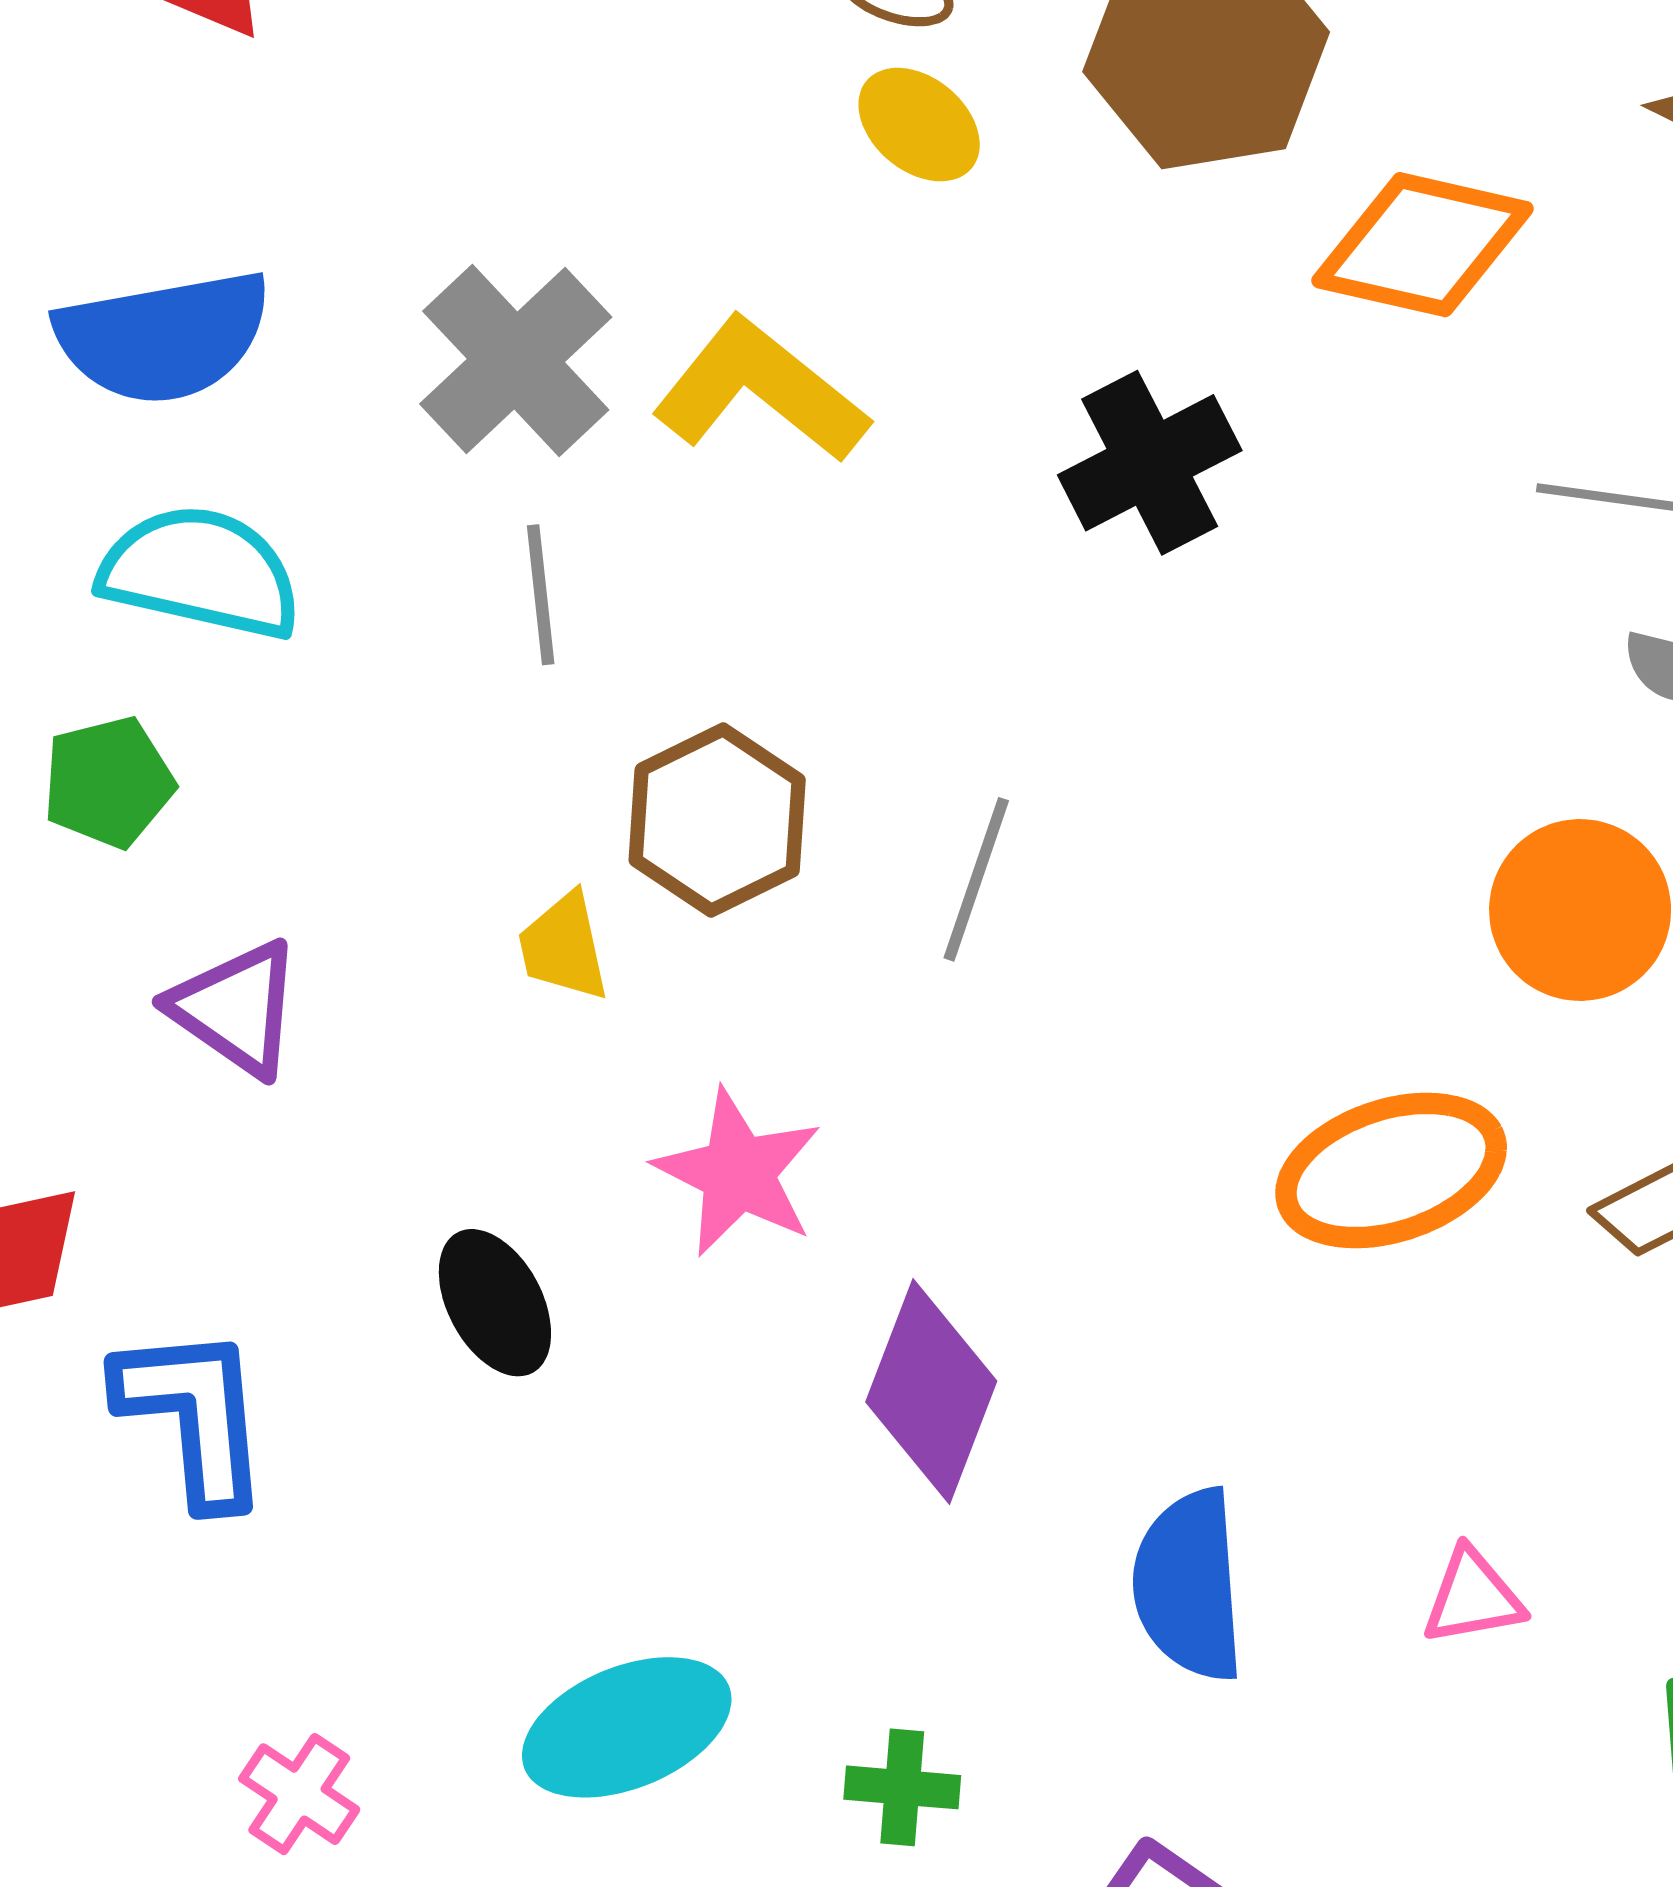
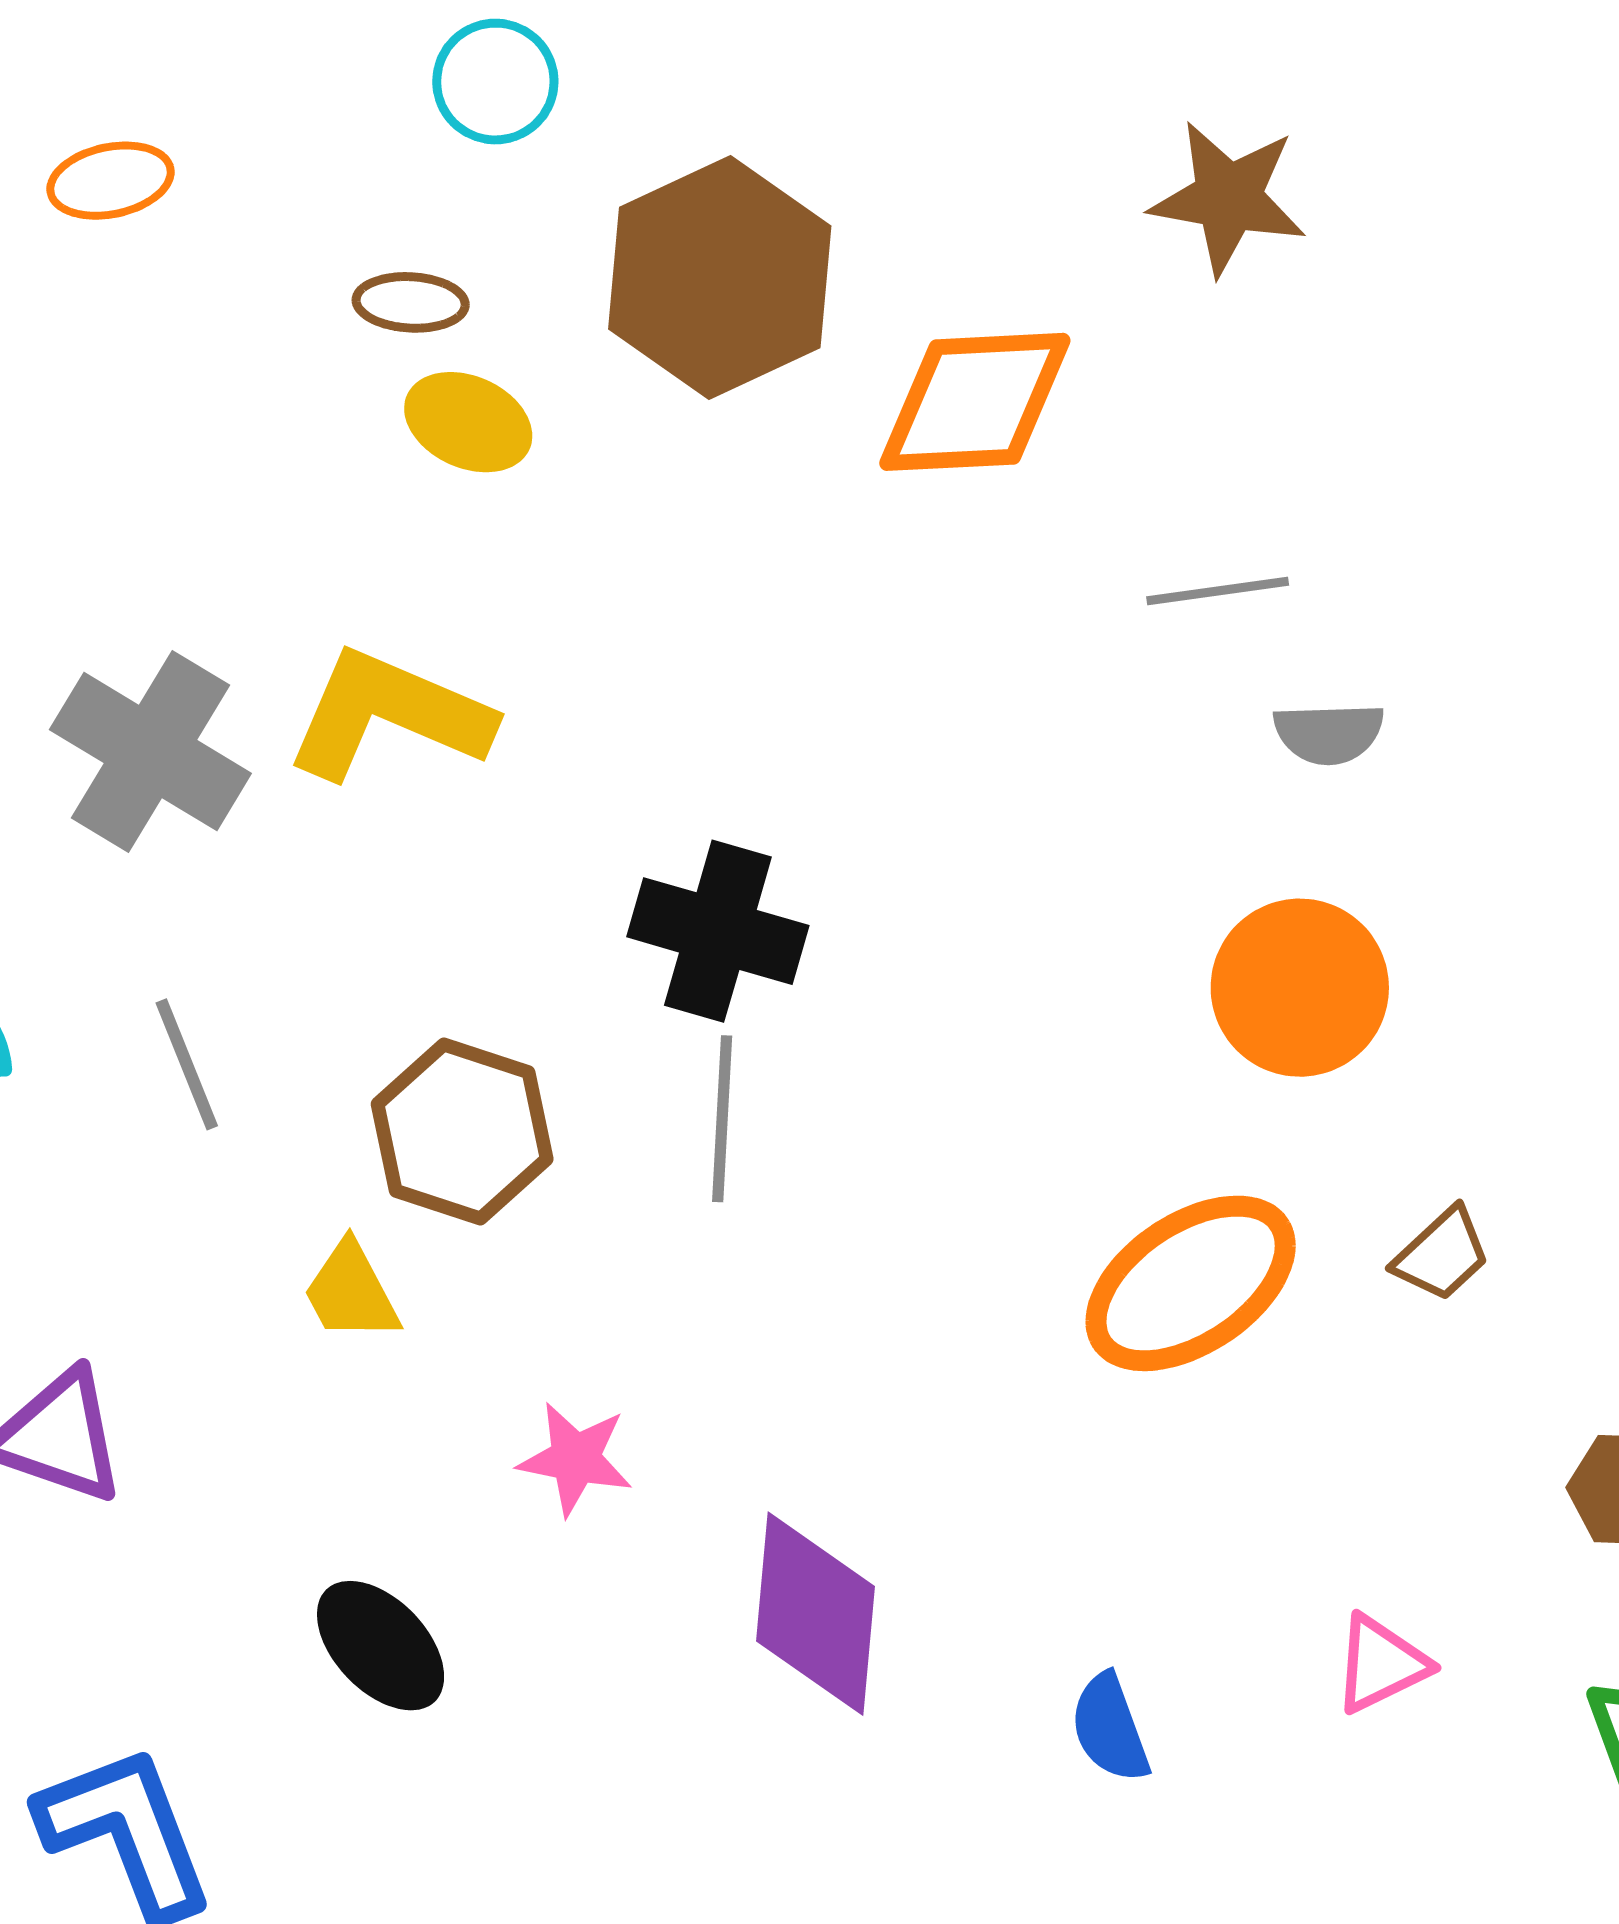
black cross: (1150, 463) -> (718, 931), moved, turned -31
gray line: (541, 595) -> (187, 1064), moved
pink star: (738, 1173) -> (575, 1459), size x0.7
blue semicircle: (1189, 1585) -> (1110, 1728), size x0.6

